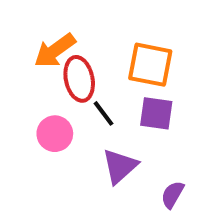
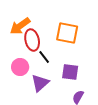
purple square: (156, 113) -> (70, 72), moved
purple triangle: (120, 166) -> (40, 83), moved

